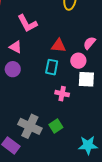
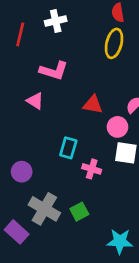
pink L-shape: (27, 23) -> (54, 71), turned -50
cyan rectangle: (52, 67) -> (68, 148), moved
purple circle: (13, 69) -> (22, 172), moved

